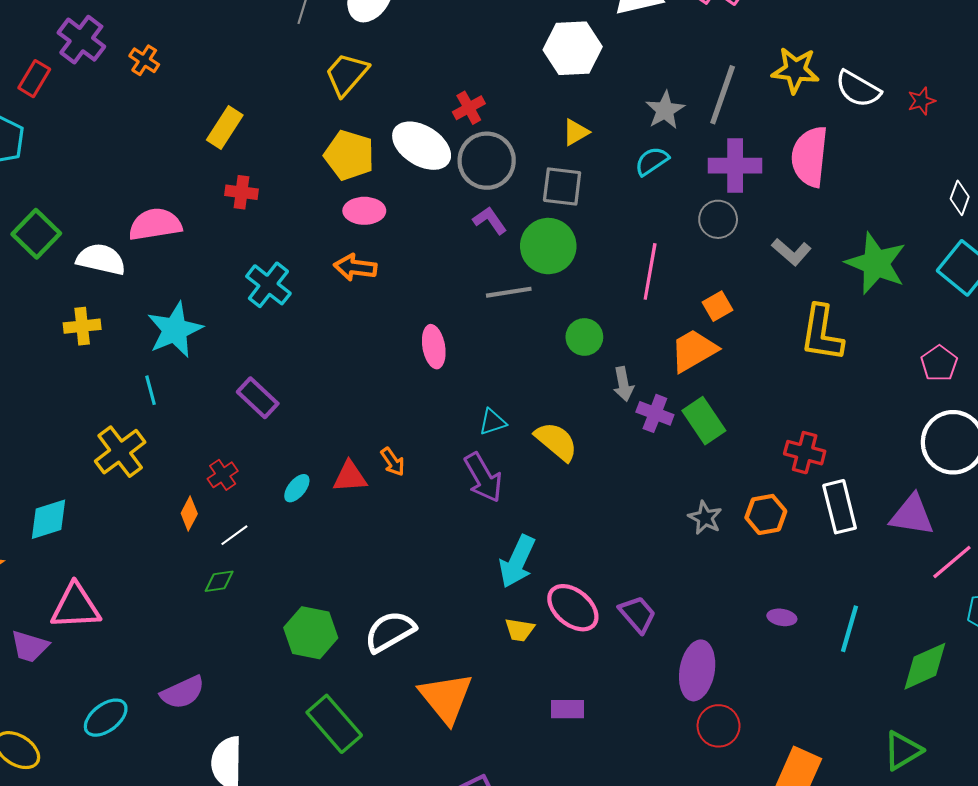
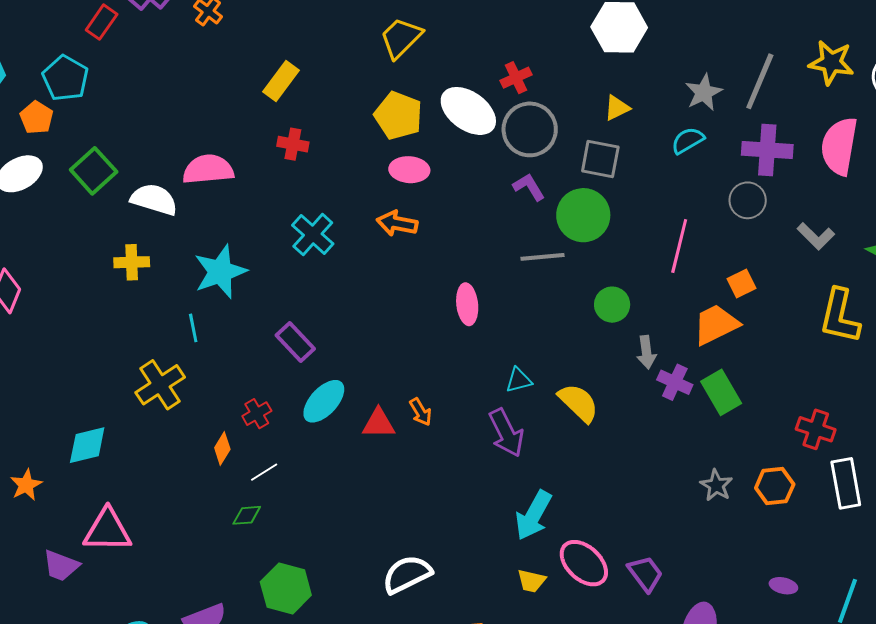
cyan ellipse: (297, 488) -> (324, 401), moved, size x1.6
green hexagon: (311, 633) -> (286, 588), moved

